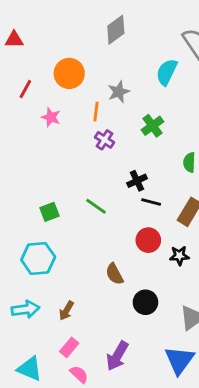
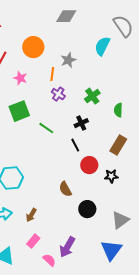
gray diamond: (116, 30) -> (66, 16), turned 35
green cross: (153, 126) -> (92, 96), moved
black line: (151, 202) -> (75, 145), moved, turned 48
green line: (96, 206) -> (46, 128), moved
green square: (49, 212) -> (19, 111), moved, size x1.5
pink semicircle: (79, 374) -> (49, 260), moved

